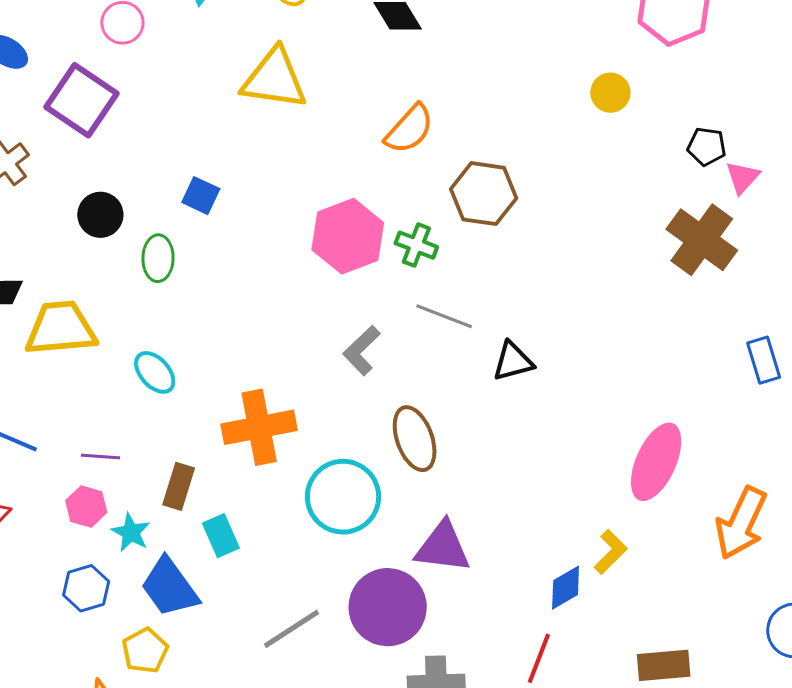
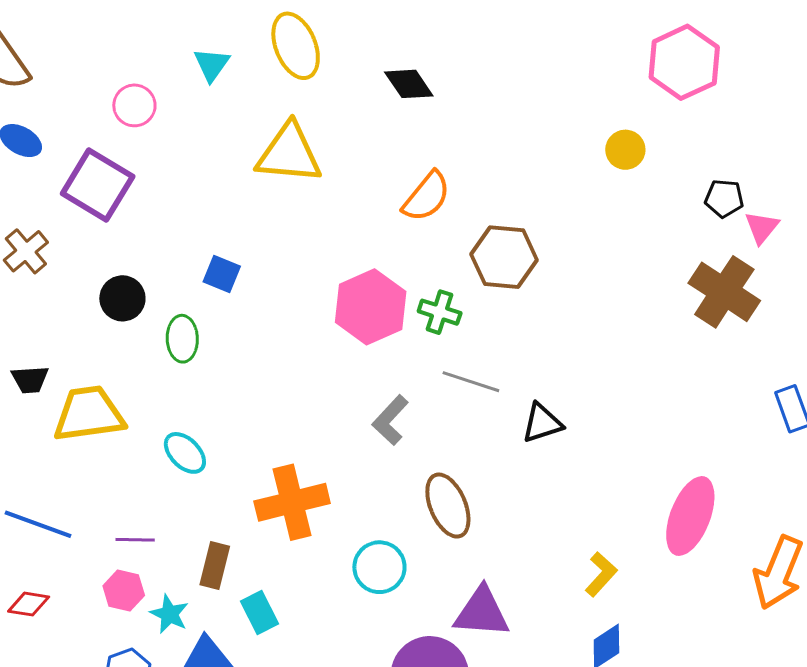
cyan circle: (343, 497) -> (379, 567), size x0.7
yellow L-shape: (611, 552) -> (601, 574), moved

